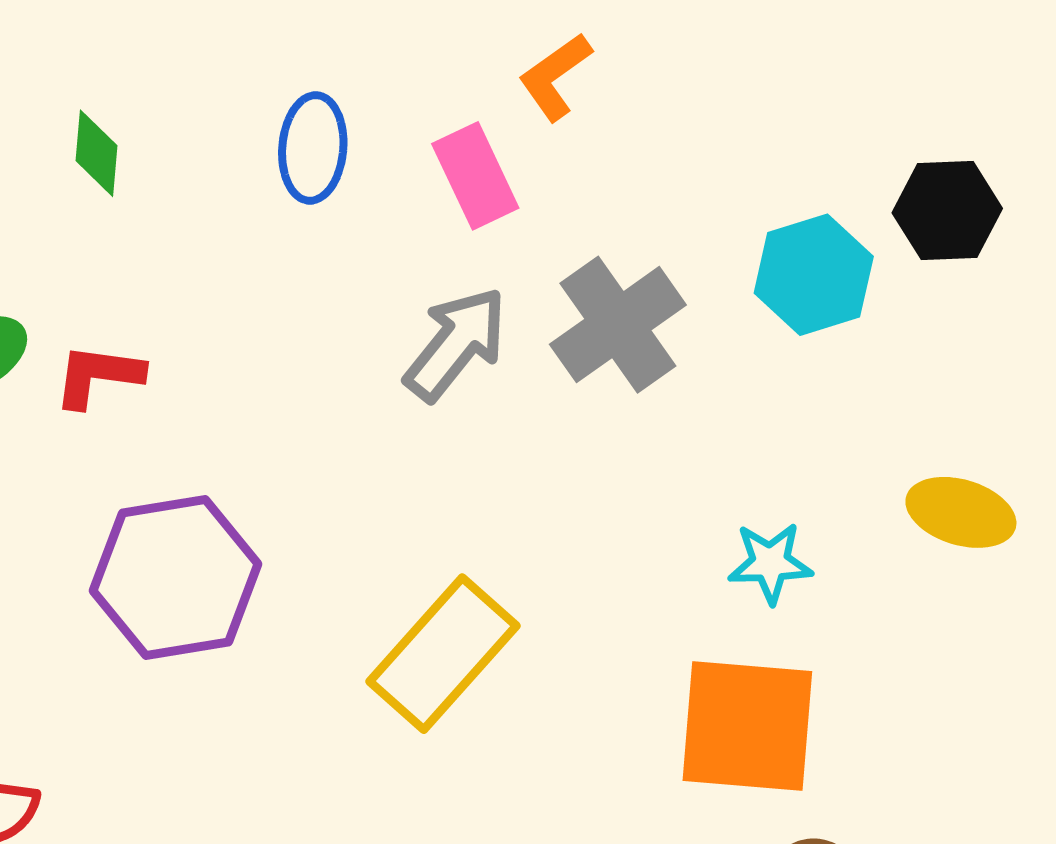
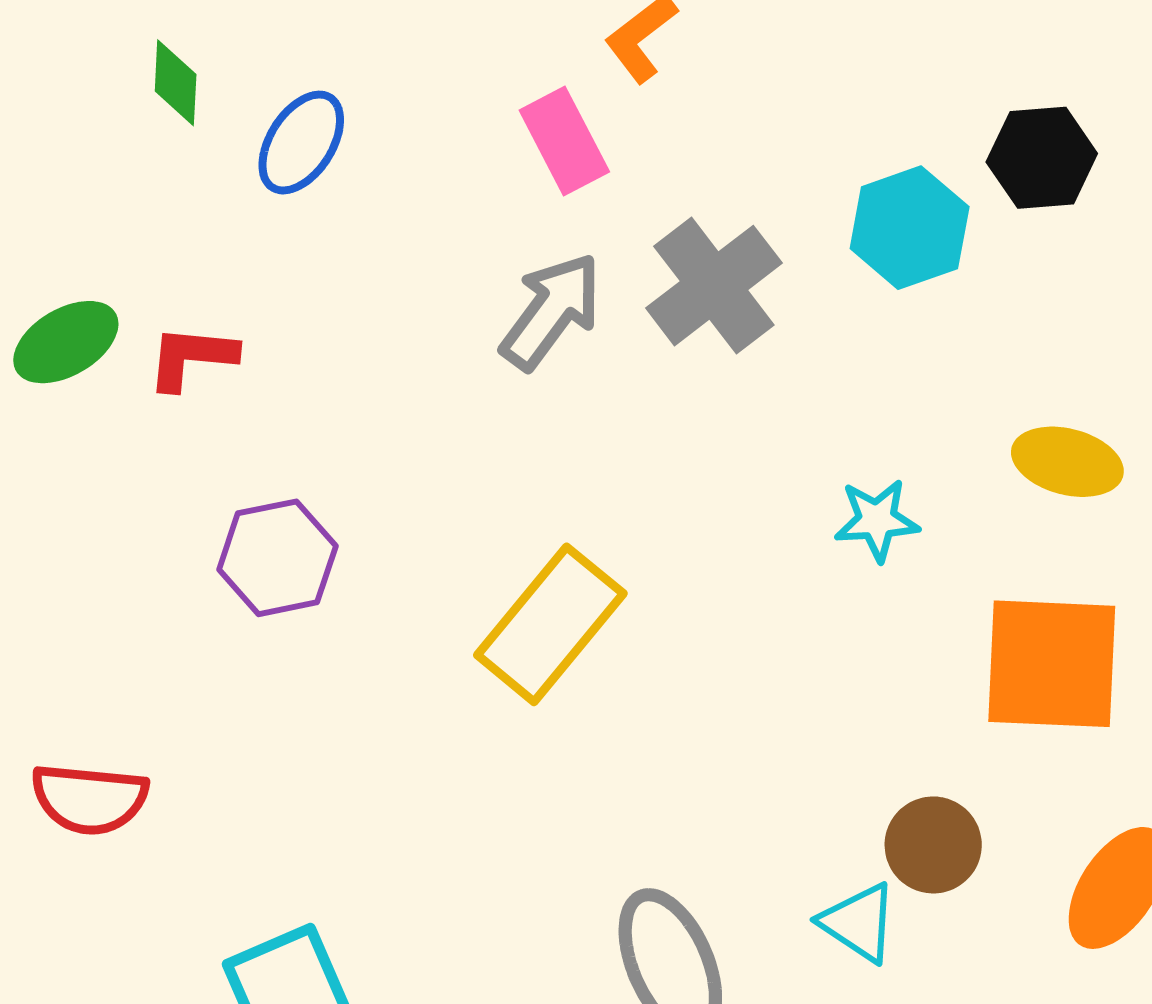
blue ellipse: (313, 148) -> (301, 143), moved, turned 30
green diamond: (97, 153) -> (176, 83), moved
purple hexagon: (176, 577) -> (277, 558), size x0.7
orange square: (747, 726) -> (1052, 664), moved

